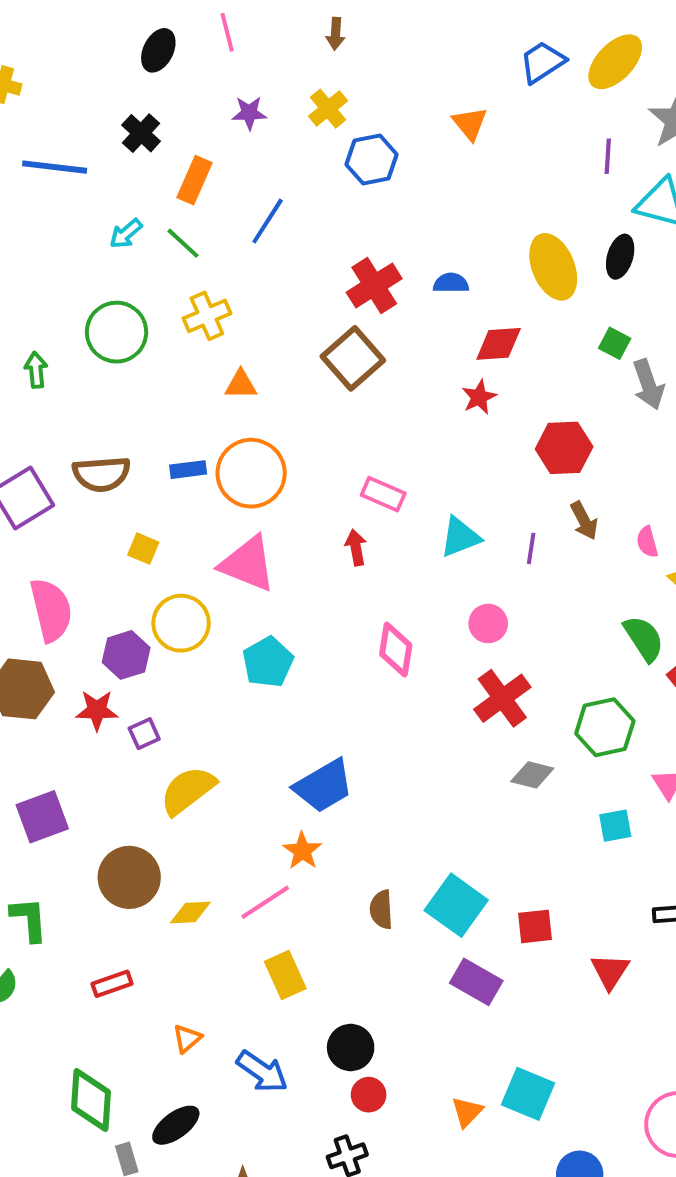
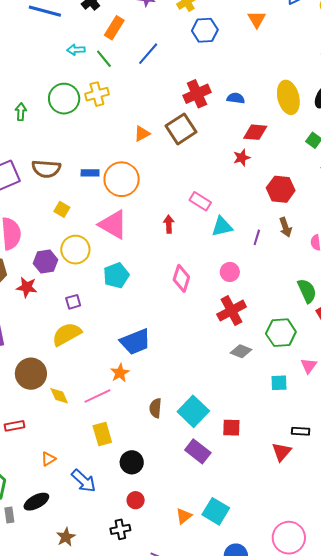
cyan arrow: (126, 234) -> (76, 50), turned 30
yellow cross: (207, 316) -> (97, 94), moved
orange triangle: (241, 385) -> (142, 134), moved, turned -36
pink rectangle: (383, 494) -> (200, 201), moved
purple square: (144, 734) -> (73, 302), moved
yellow diamond: (190, 912) -> (59, 396), turned 60
red triangle: (610, 971) -> (282, 452), moved
black circle: (351, 1048) -> (132, 462), moved

